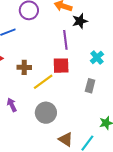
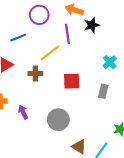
purple line: (65, 40) -> (67, 34), moved
red square: (61, 66) -> (72, 81), moved
yellow line: (43, 82) -> (50, 53), moved

